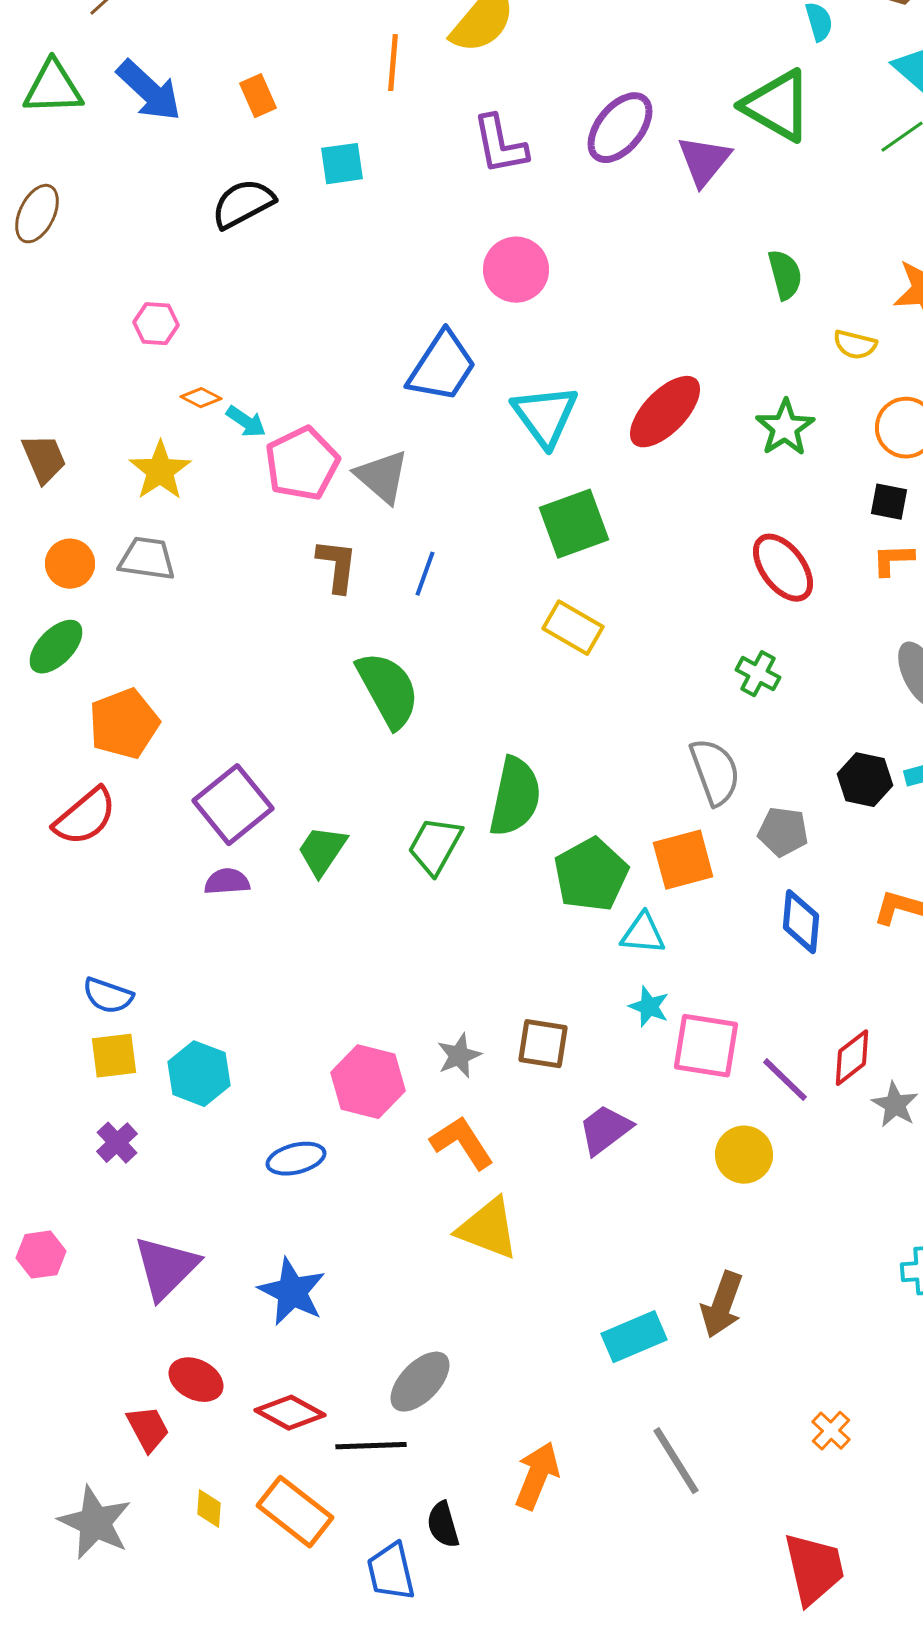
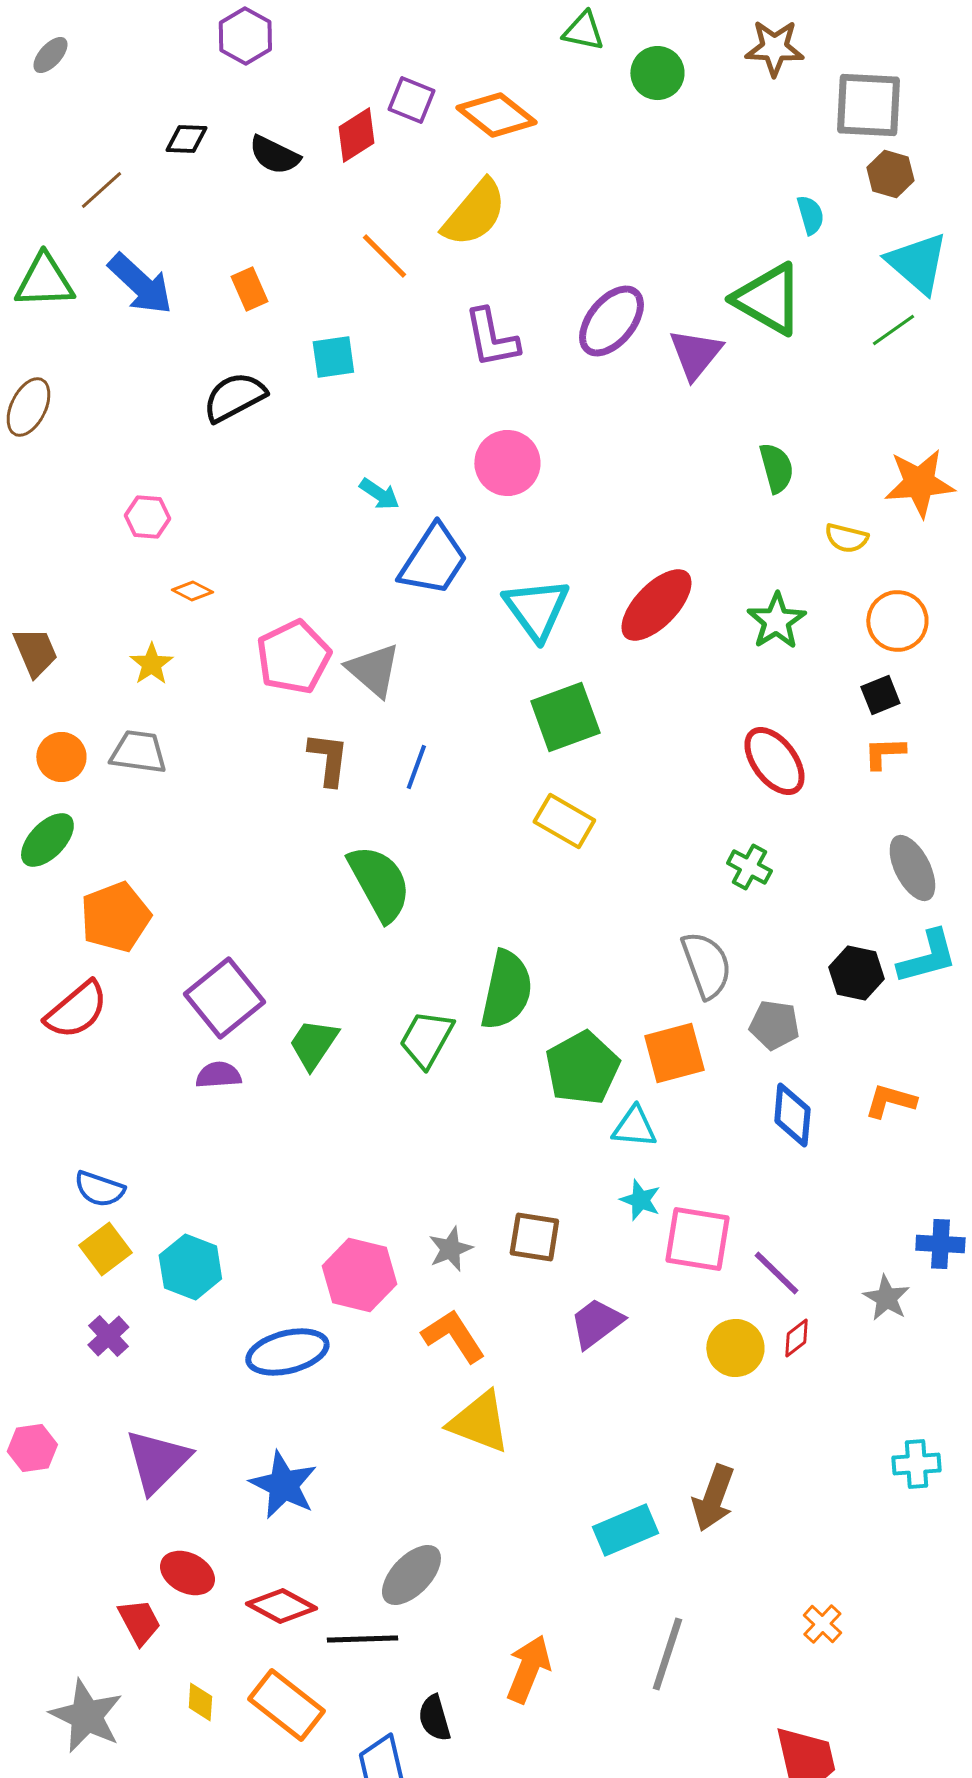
orange line: (393, 63) -> (384, 256), turned -50
cyan arrow: (246, 422) -> (379, 494), moved
yellow star: (160, 471) -> (151, 664), size x0.7
black square: (889, 502) -> (880, 695), turned -33
yellow square: (114, 1056) -> (105, 1249), turned -30
red diamond: (852, 1058) -> (796, 1338), moved, size x0.7
blue ellipse: (296, 1159) -> (287, 1352), size x1.4
gray line: (676, 1461) -> (667, 1654), turned 50

